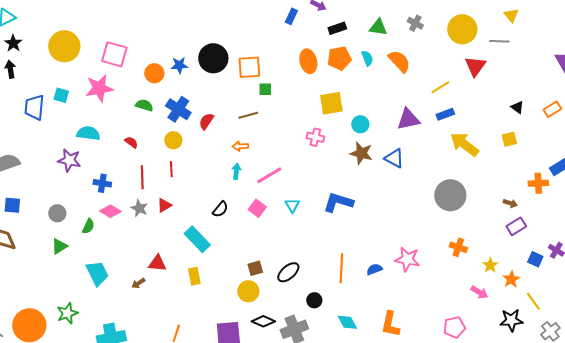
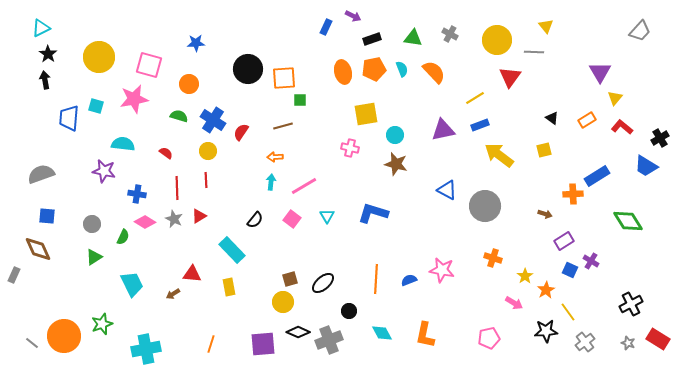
blue star: (179, 65) -> (196, 43), moved
blue triangle: (394, 158) -> (447, 190), moved
purple rectangle: (516, 226) -> (564, 241), moved

